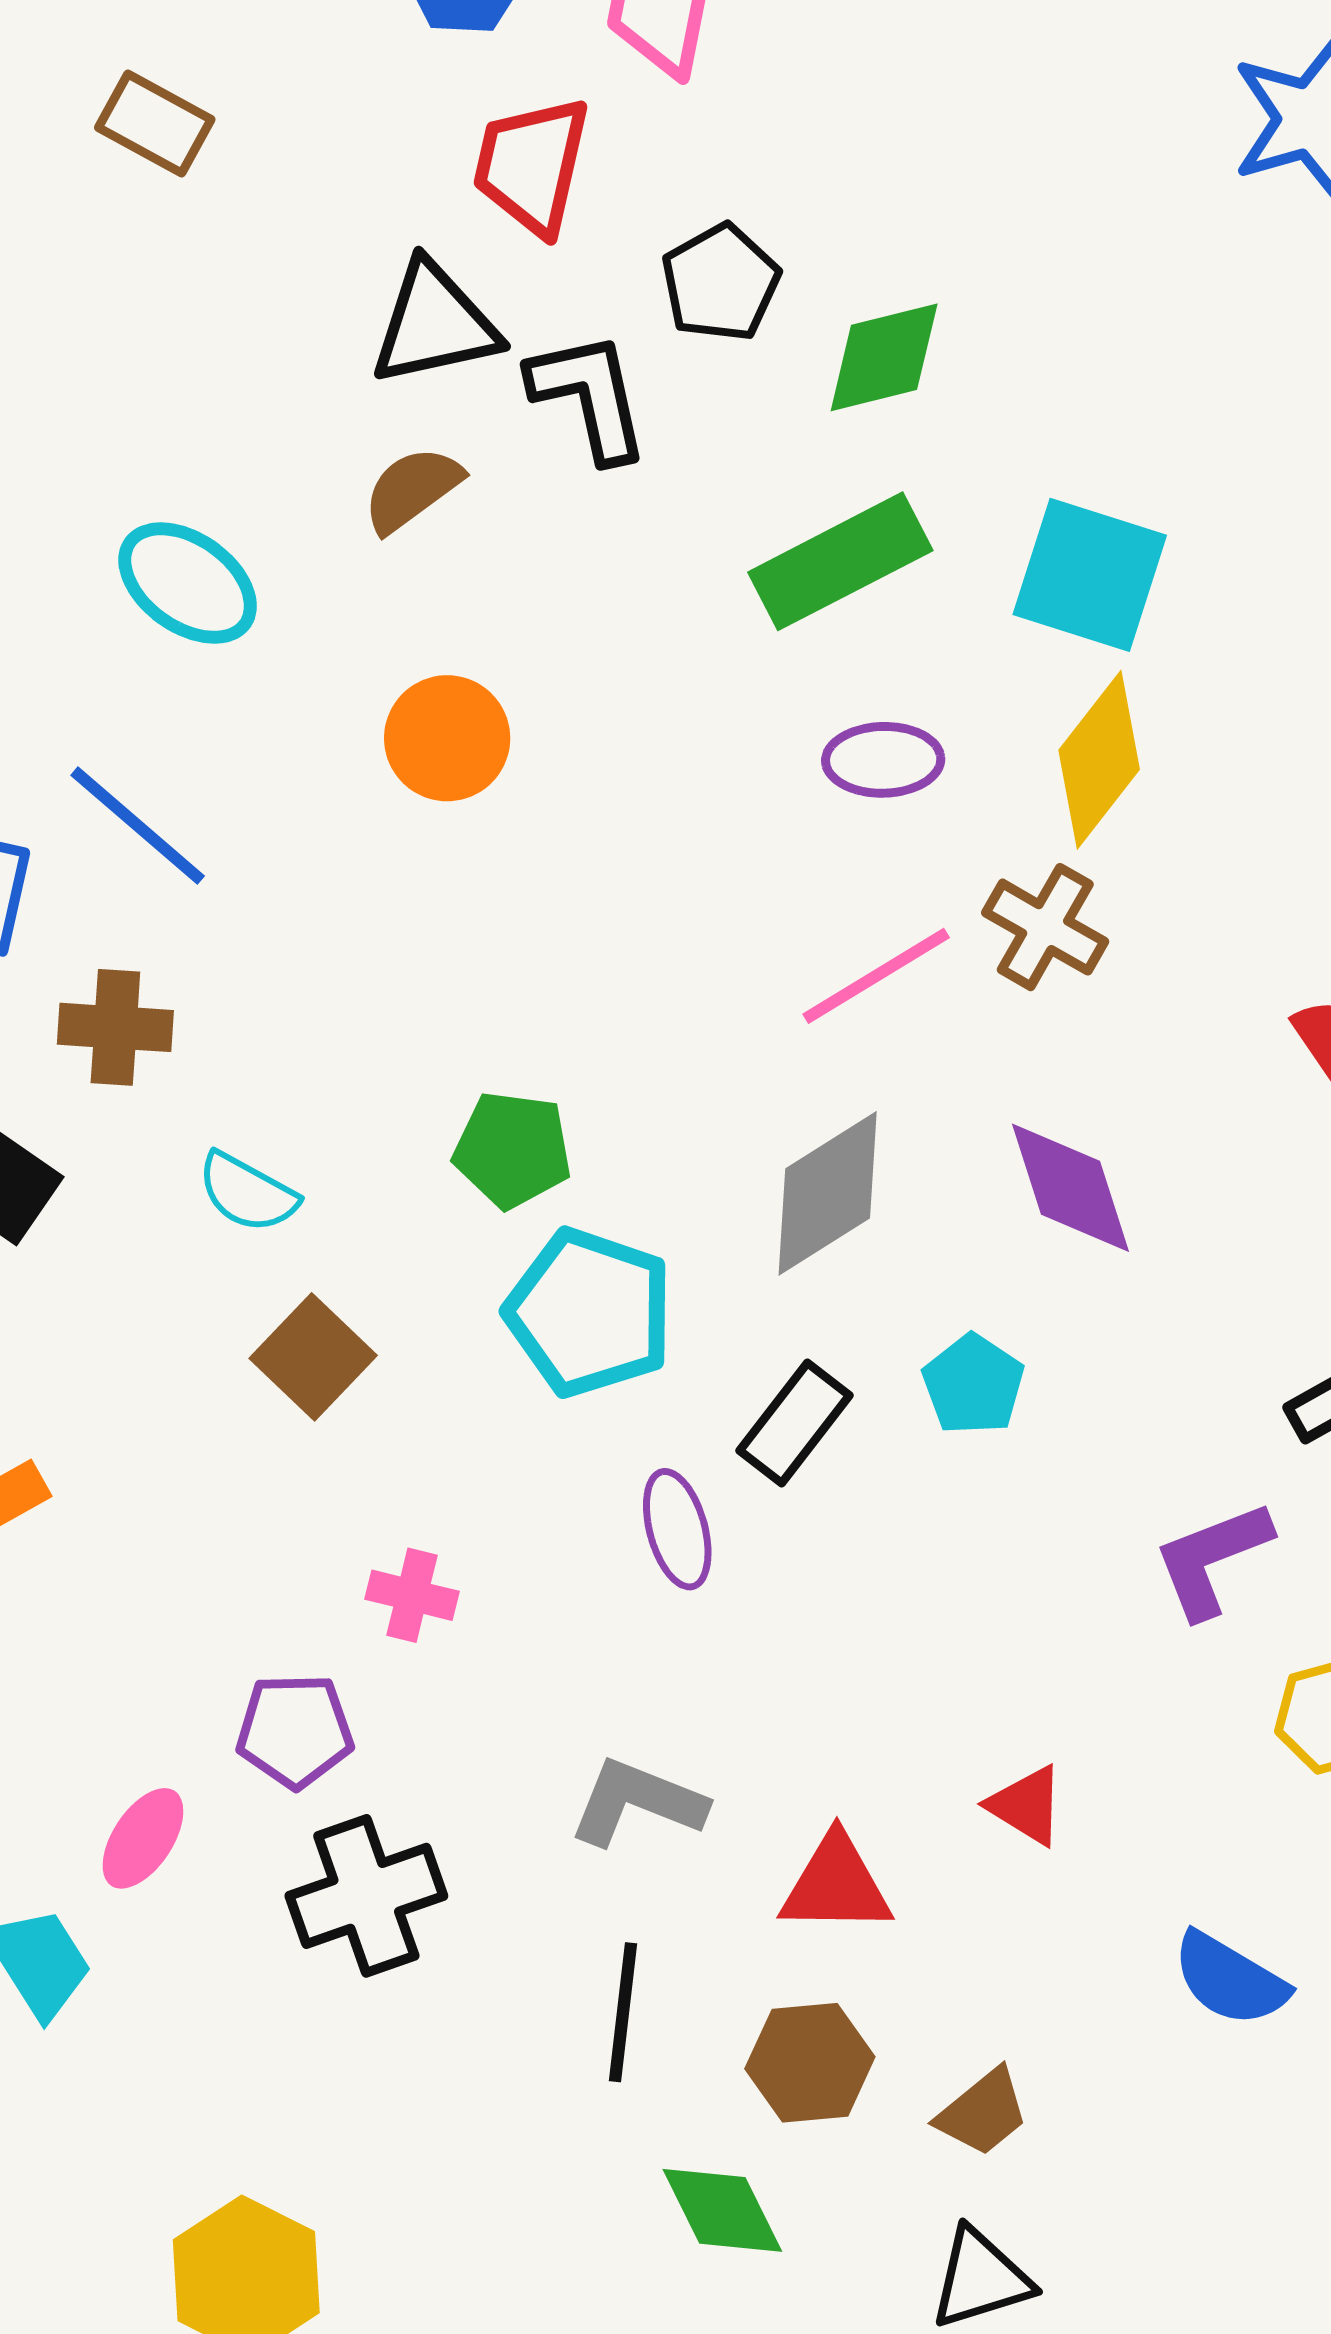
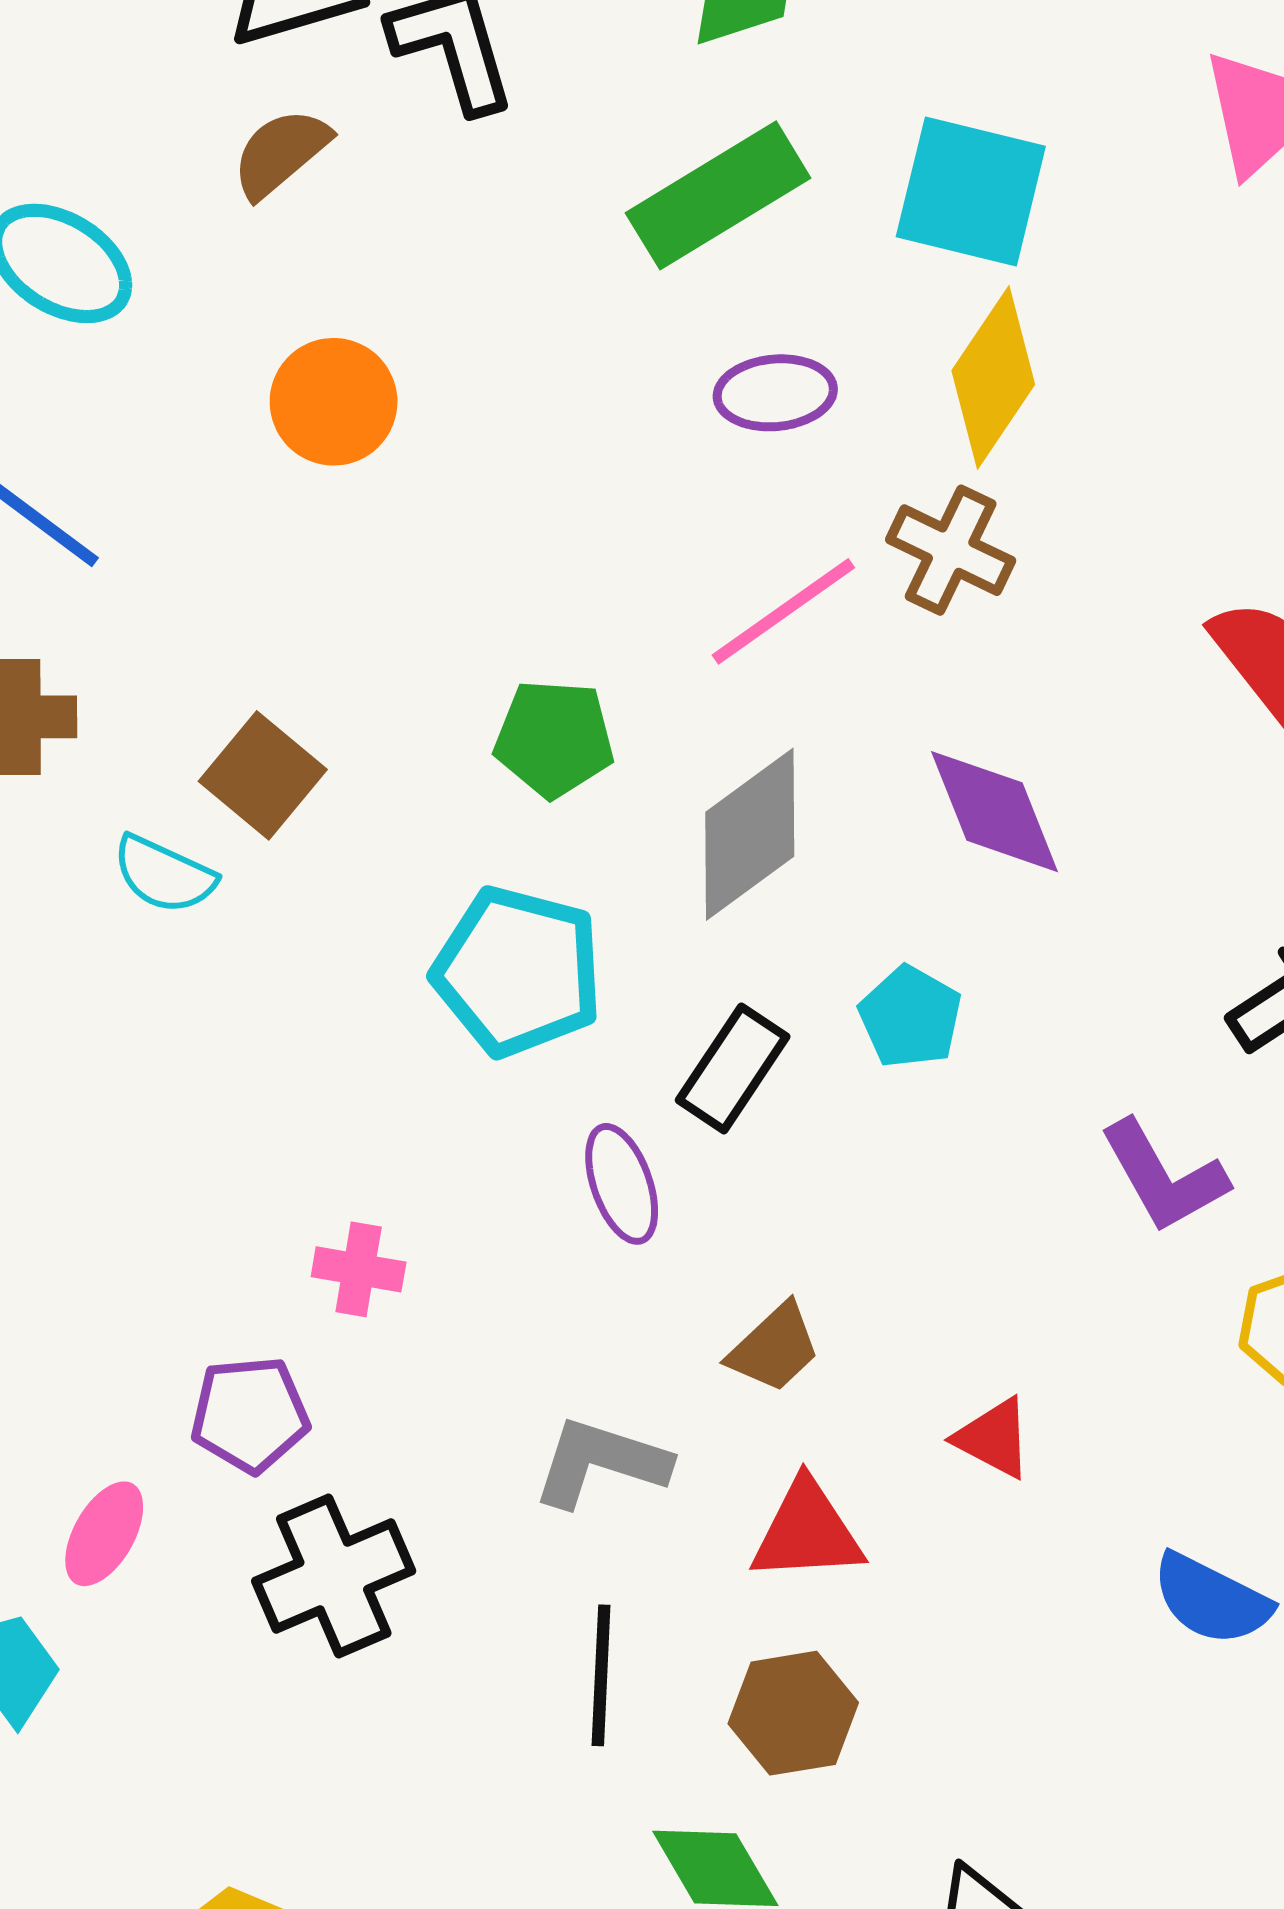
green pentagon: (513, 1150) -> (554, 738), moved
brown square: (313, 1357) -> (263, 775), moved
purple L-shape: (1212, 1559) -> (1164, 1176), turned -94
brown trapezoid: (983, 2112) -> (774, 1348), moved

